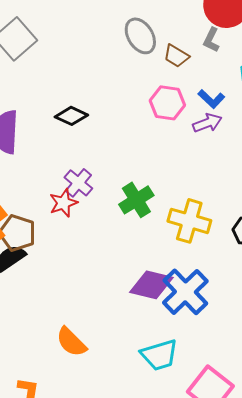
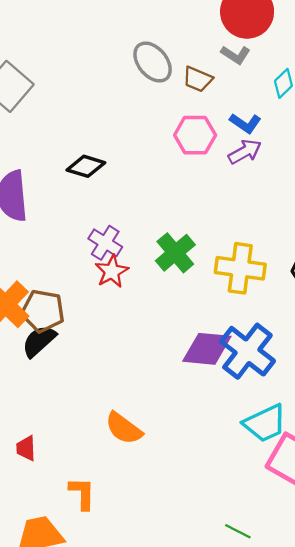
gray L-shape: (211, 40) -> (236, 55), turned -75
red star: (63, 203) -> (112, 271), moved
cyan trapezoid: (159, 355) -> (265, 423), moved

